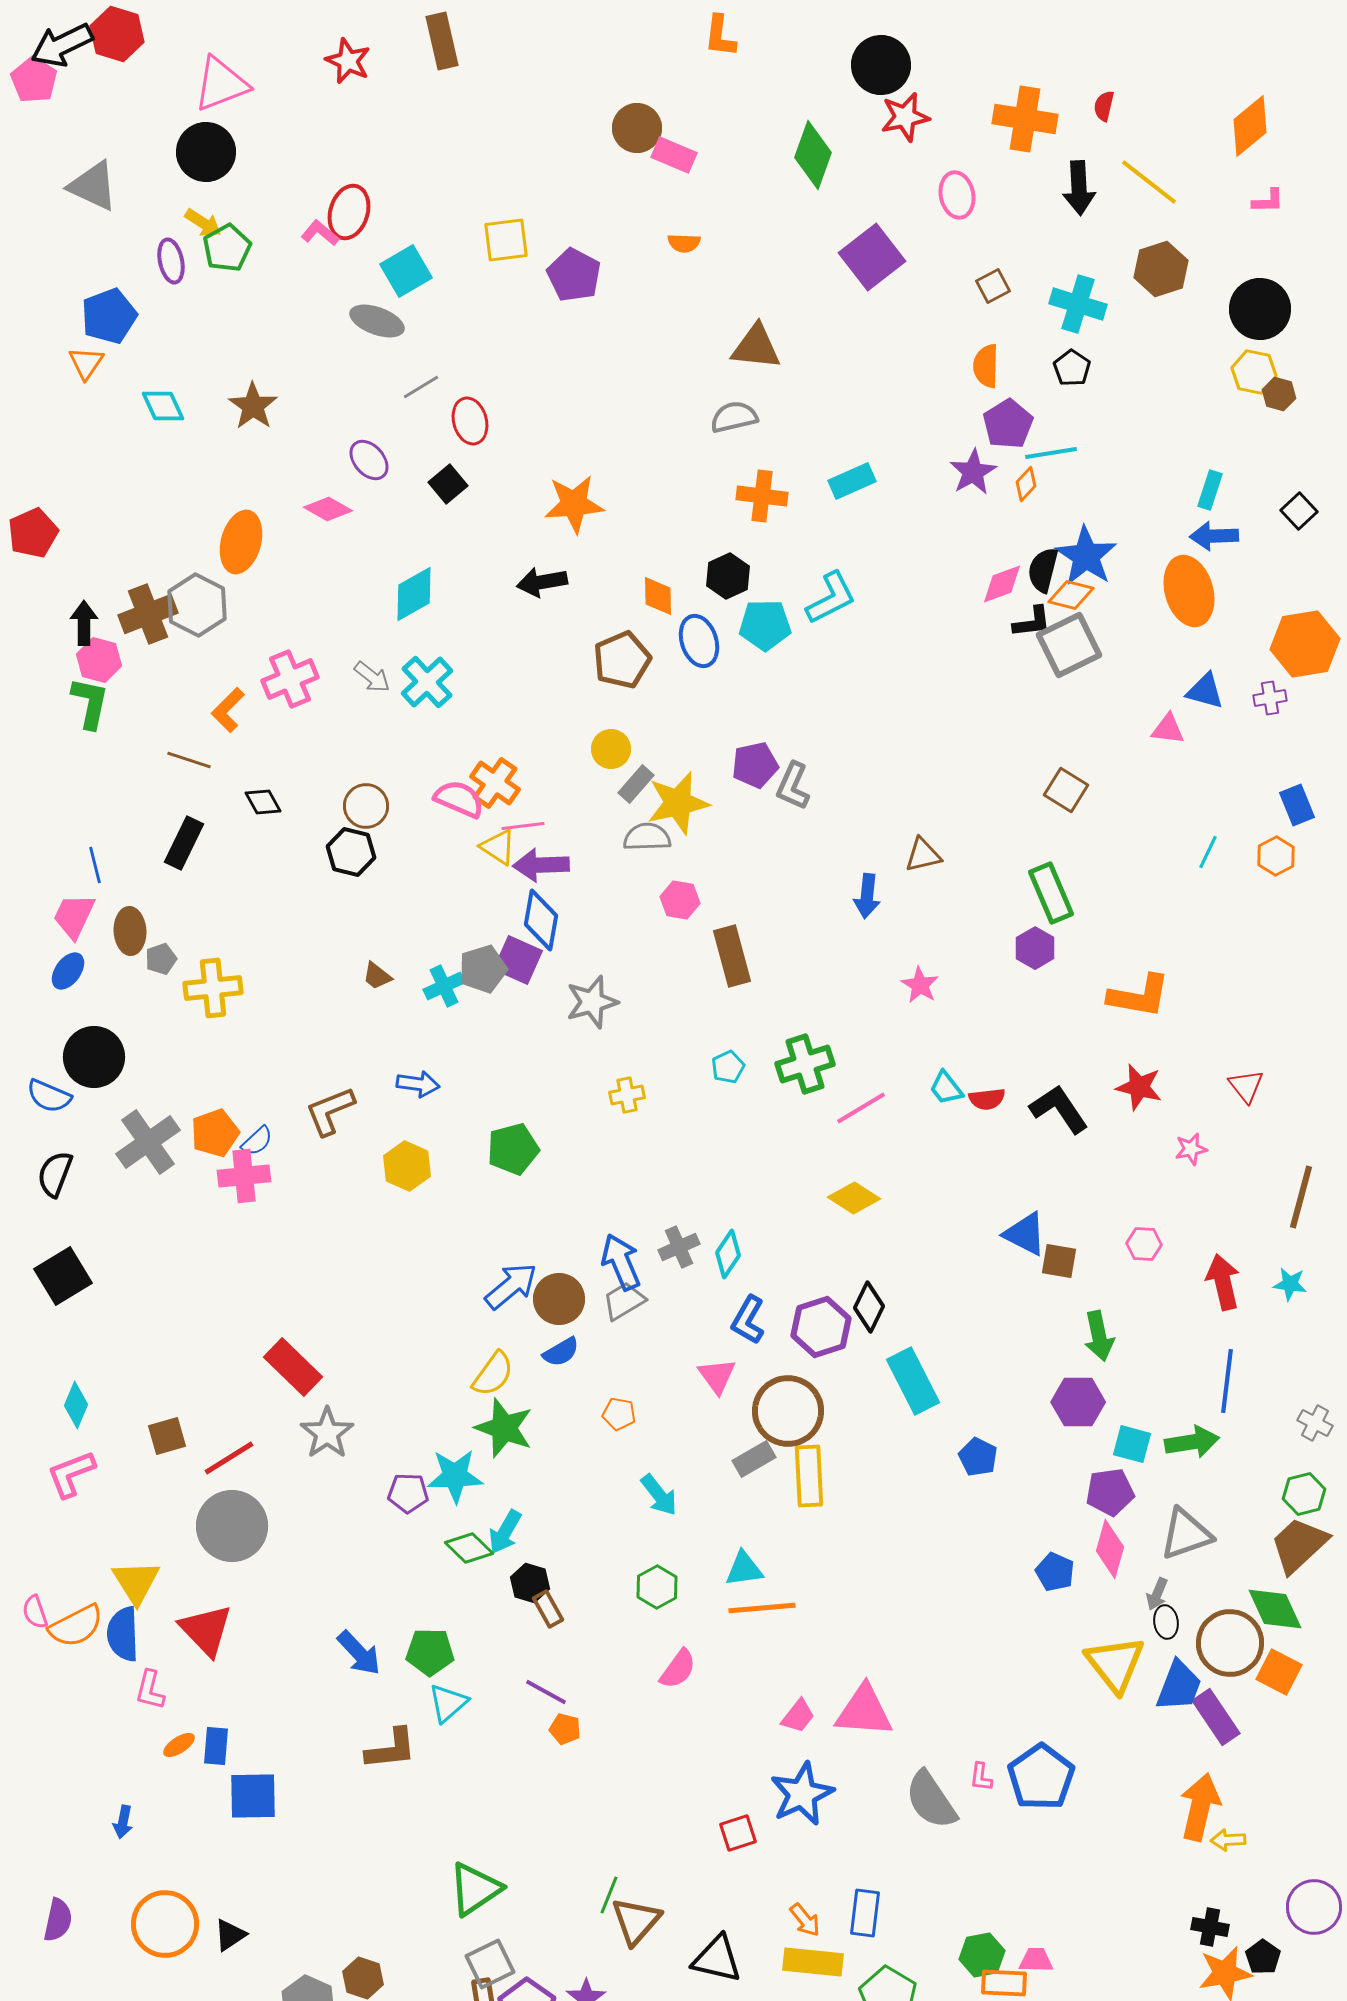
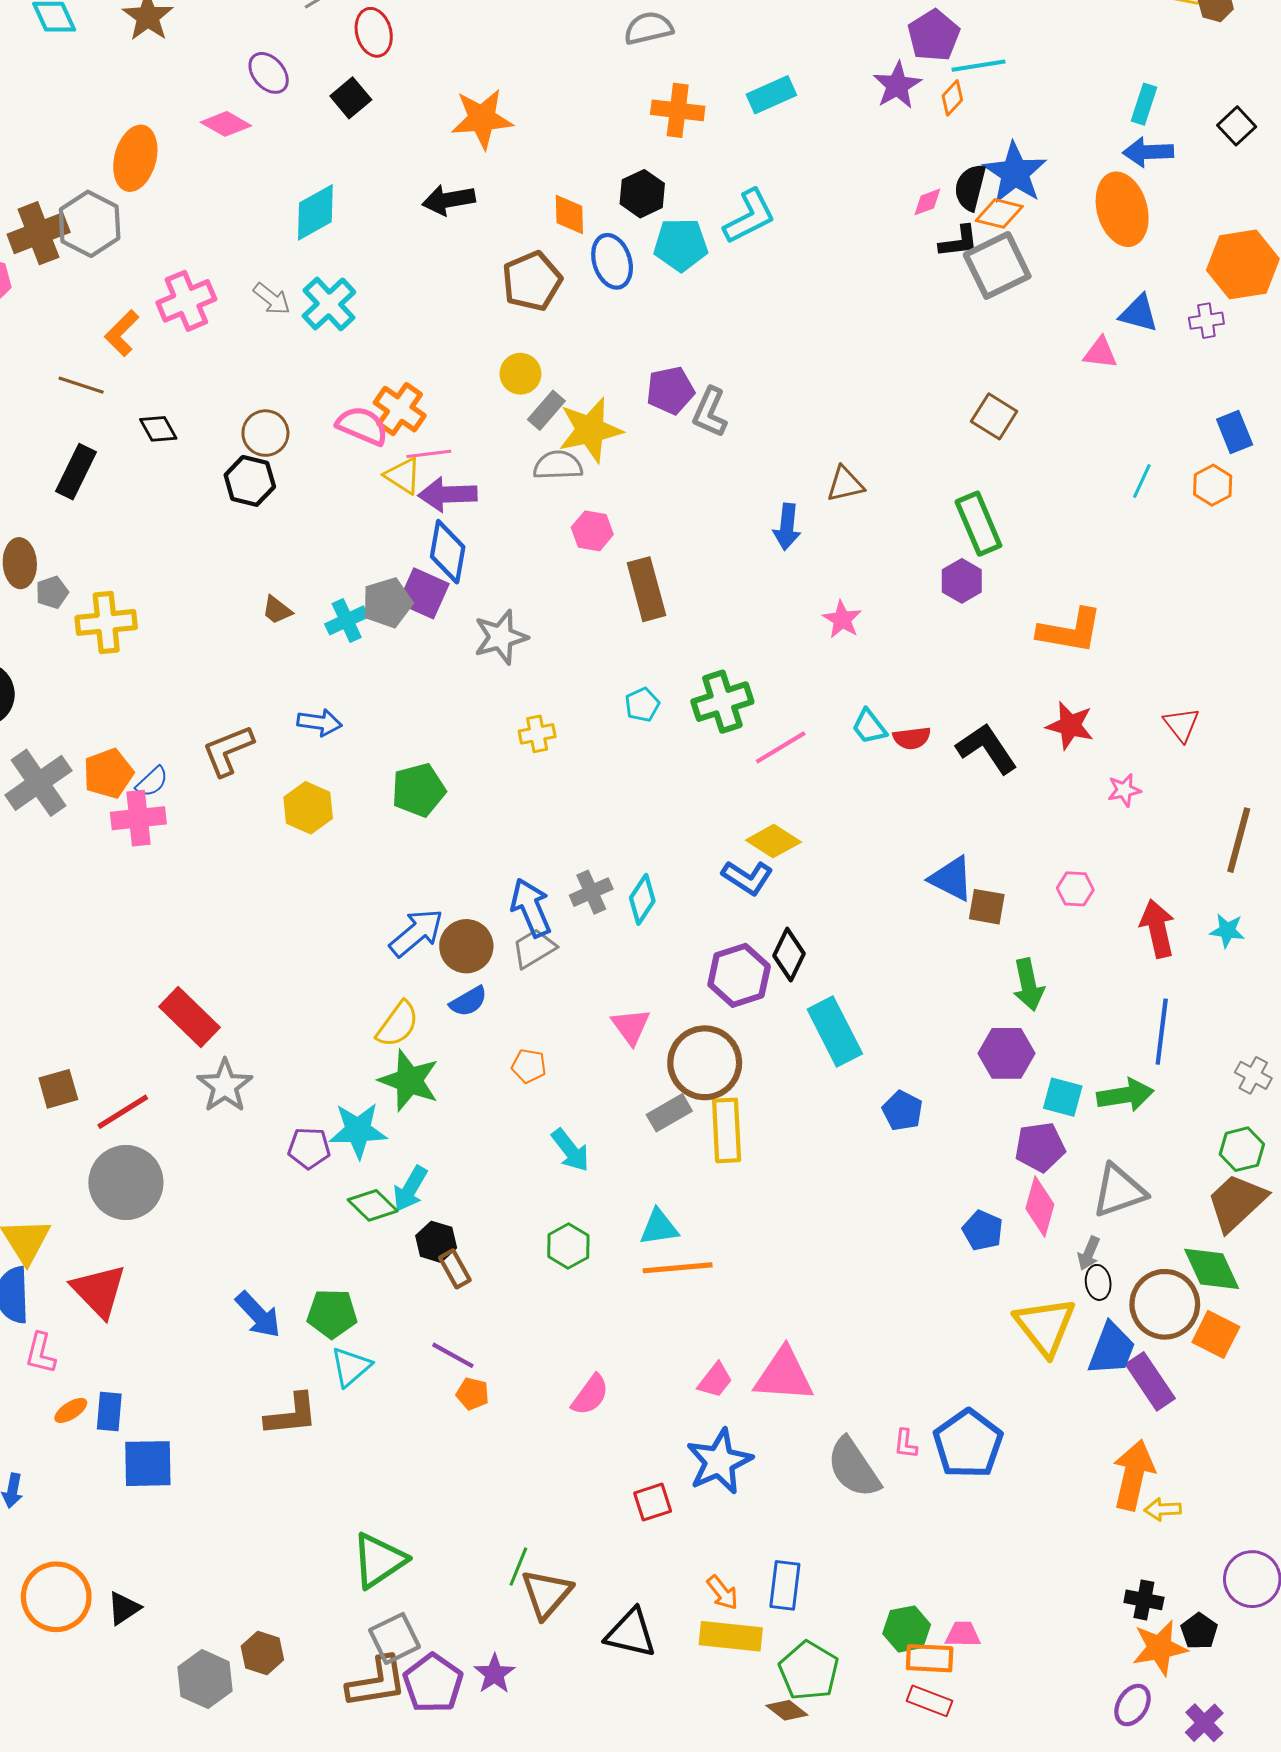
pink diamond: (1002, 584) -> (927, 202), size x0.7
blue L-shape: (748, 1320) -> (747, 878), moved, turned -87
pink semicircle: (678, 1669) -> (590, 1395), moved

